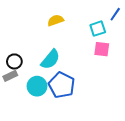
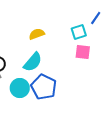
yellow semicircle: (56, 20) -> (37, 34), moved

